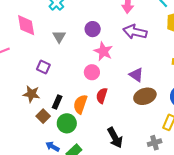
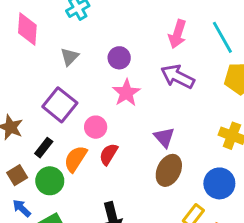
purple square: (43, 67) -> (60, 105), moved, size x1.6
pink circle: (92, 72) -> (96, 127), moved
brown ellipse: (145, 96) -> (169, 170), turned -60
brown square: (43, 116) -> (17, 175), moved

